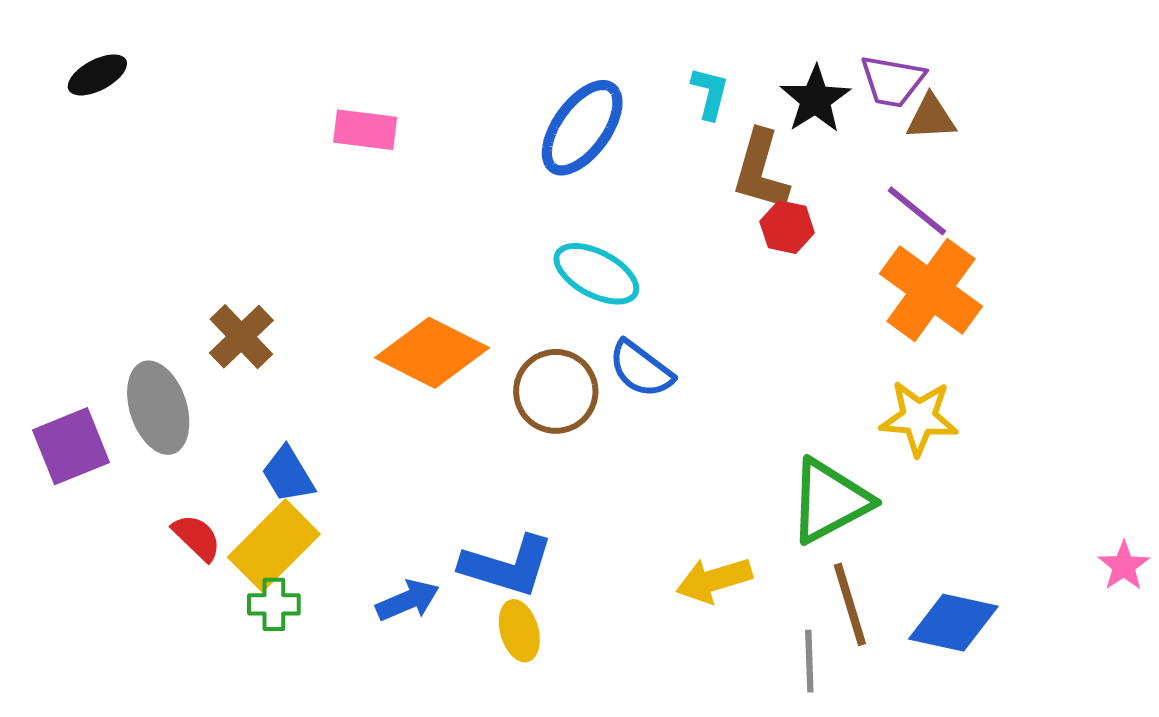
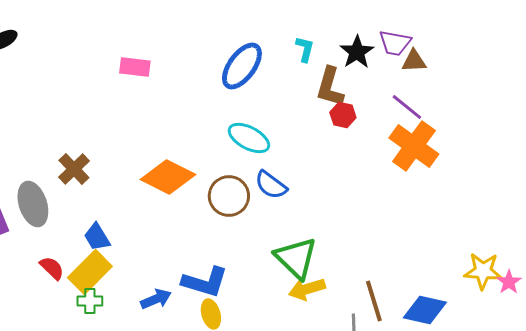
yellow star: (919, 418) -> (483, 271), moved
green triangle: (830, 501) -> (296, 258), moved, turned -48

